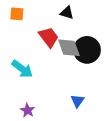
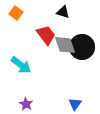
orange square: (17, 14) -> (16, 13), turned 32
blue triangle: (77, 101) -> (75, 104), moved

